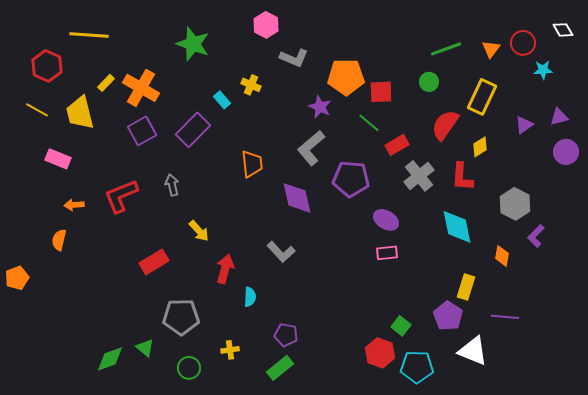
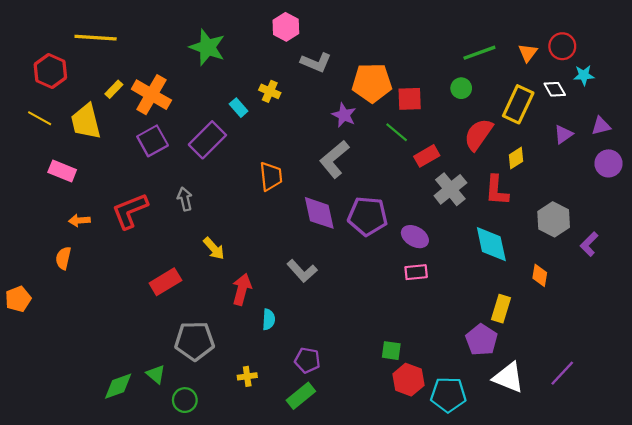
white diamond: (563, 30) -> (555, 89), moved
purple pentagon: (351, 179) -> (368, 216), moved
purple L-shape: (536, 236) -> (589, 244), moved
purple line: (505, 317) -> (562, 373), moved, turned -52
green square: (401, 326) -> (391, 351), moved, turned -30
green circle: (189, 368) -> (185, 400), moved

